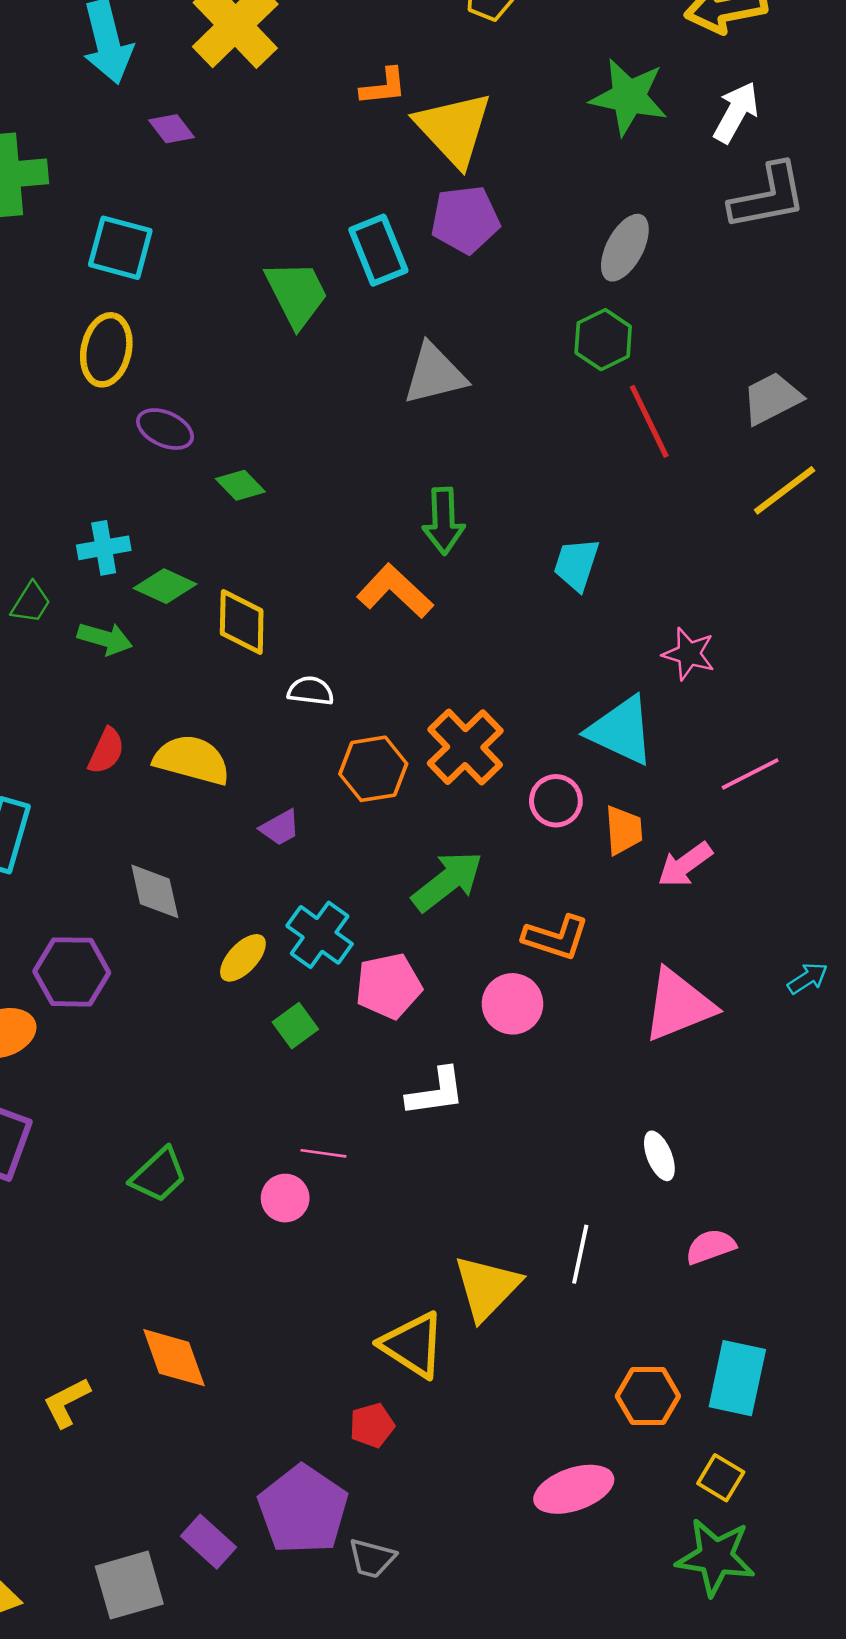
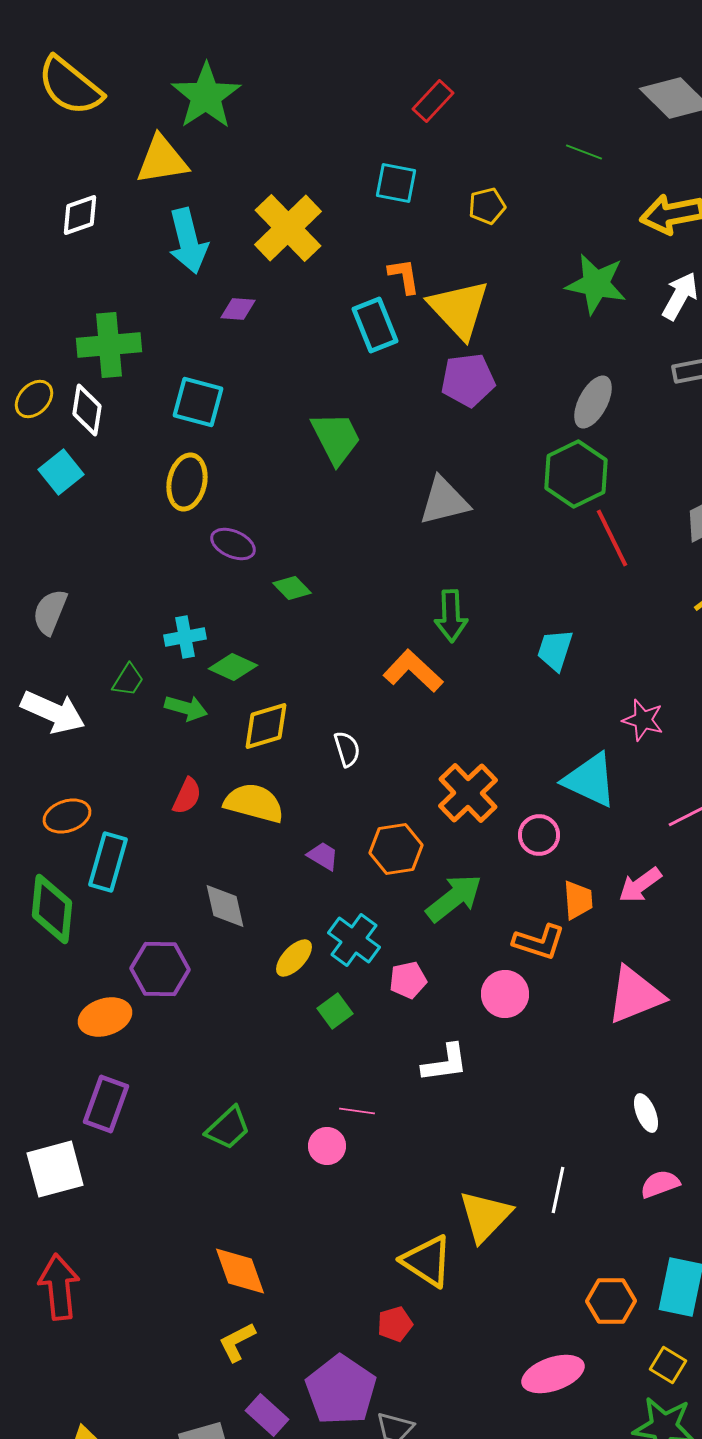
orange L-shape: (383, 87) -> (404, 276), turned -93
purple diamond: (171, 129) -> (238, 309), turned -48
cyan rectangle: (378, 250) -> (375, 325), moved
green hexagon: (603, 340) -> (576, 474), size x1.4
yellow diamond: (242, 622) -> (266, 726), moved, turned 72
white semicircle: (311, 691) -> (347, 749), turned 66
orange hexagon: (373, 769) -> (396, 849), moved
purple trapezoid: (280, 828) -> (323, 856), turned -120
orange trapezoid: (624, 830) -> (578, 900), moved
pink pentagon: (389, 986) -> (408, 980), size x0.7
white ellipse: (659, 1156) -> (646, 1113), moved
yellow L-shape: (67, 1402) -> (237, 1342), moved

